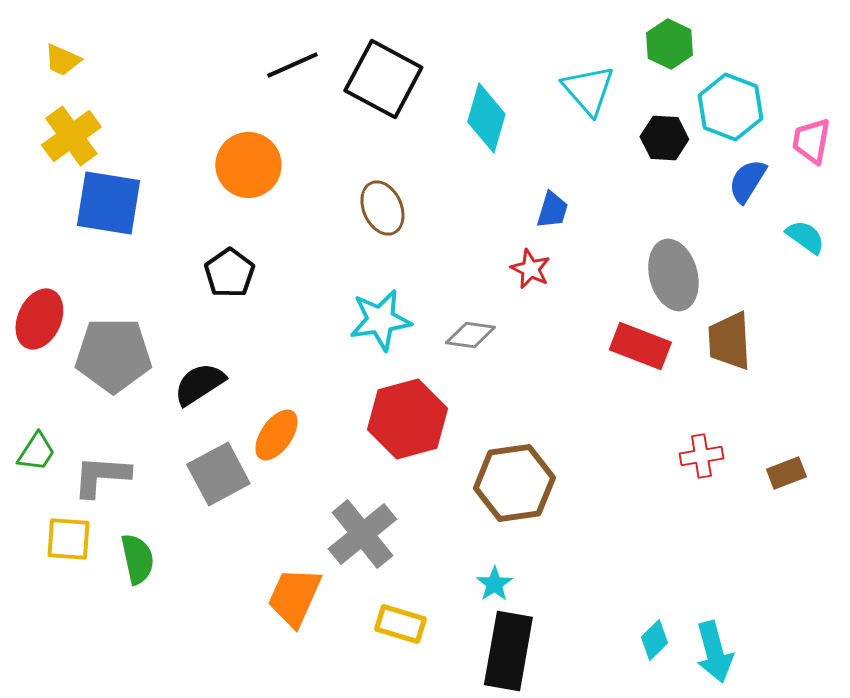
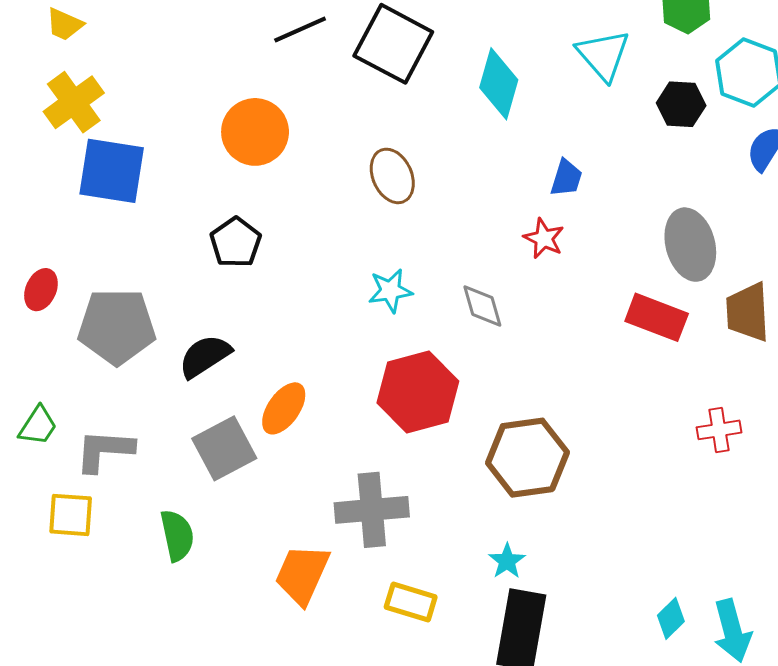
red ellipse: (39, 319) -> (41, 290), size x0.7
cyan star: (380, 320) -> (390, 291), size x0.7
gray diamond: (470, 335) -> (482, 306), turned 66
gray cross: (362, 534) -> (372, 510), turned 34
green semicircle: (137, 559) -> (177, 535), moved

